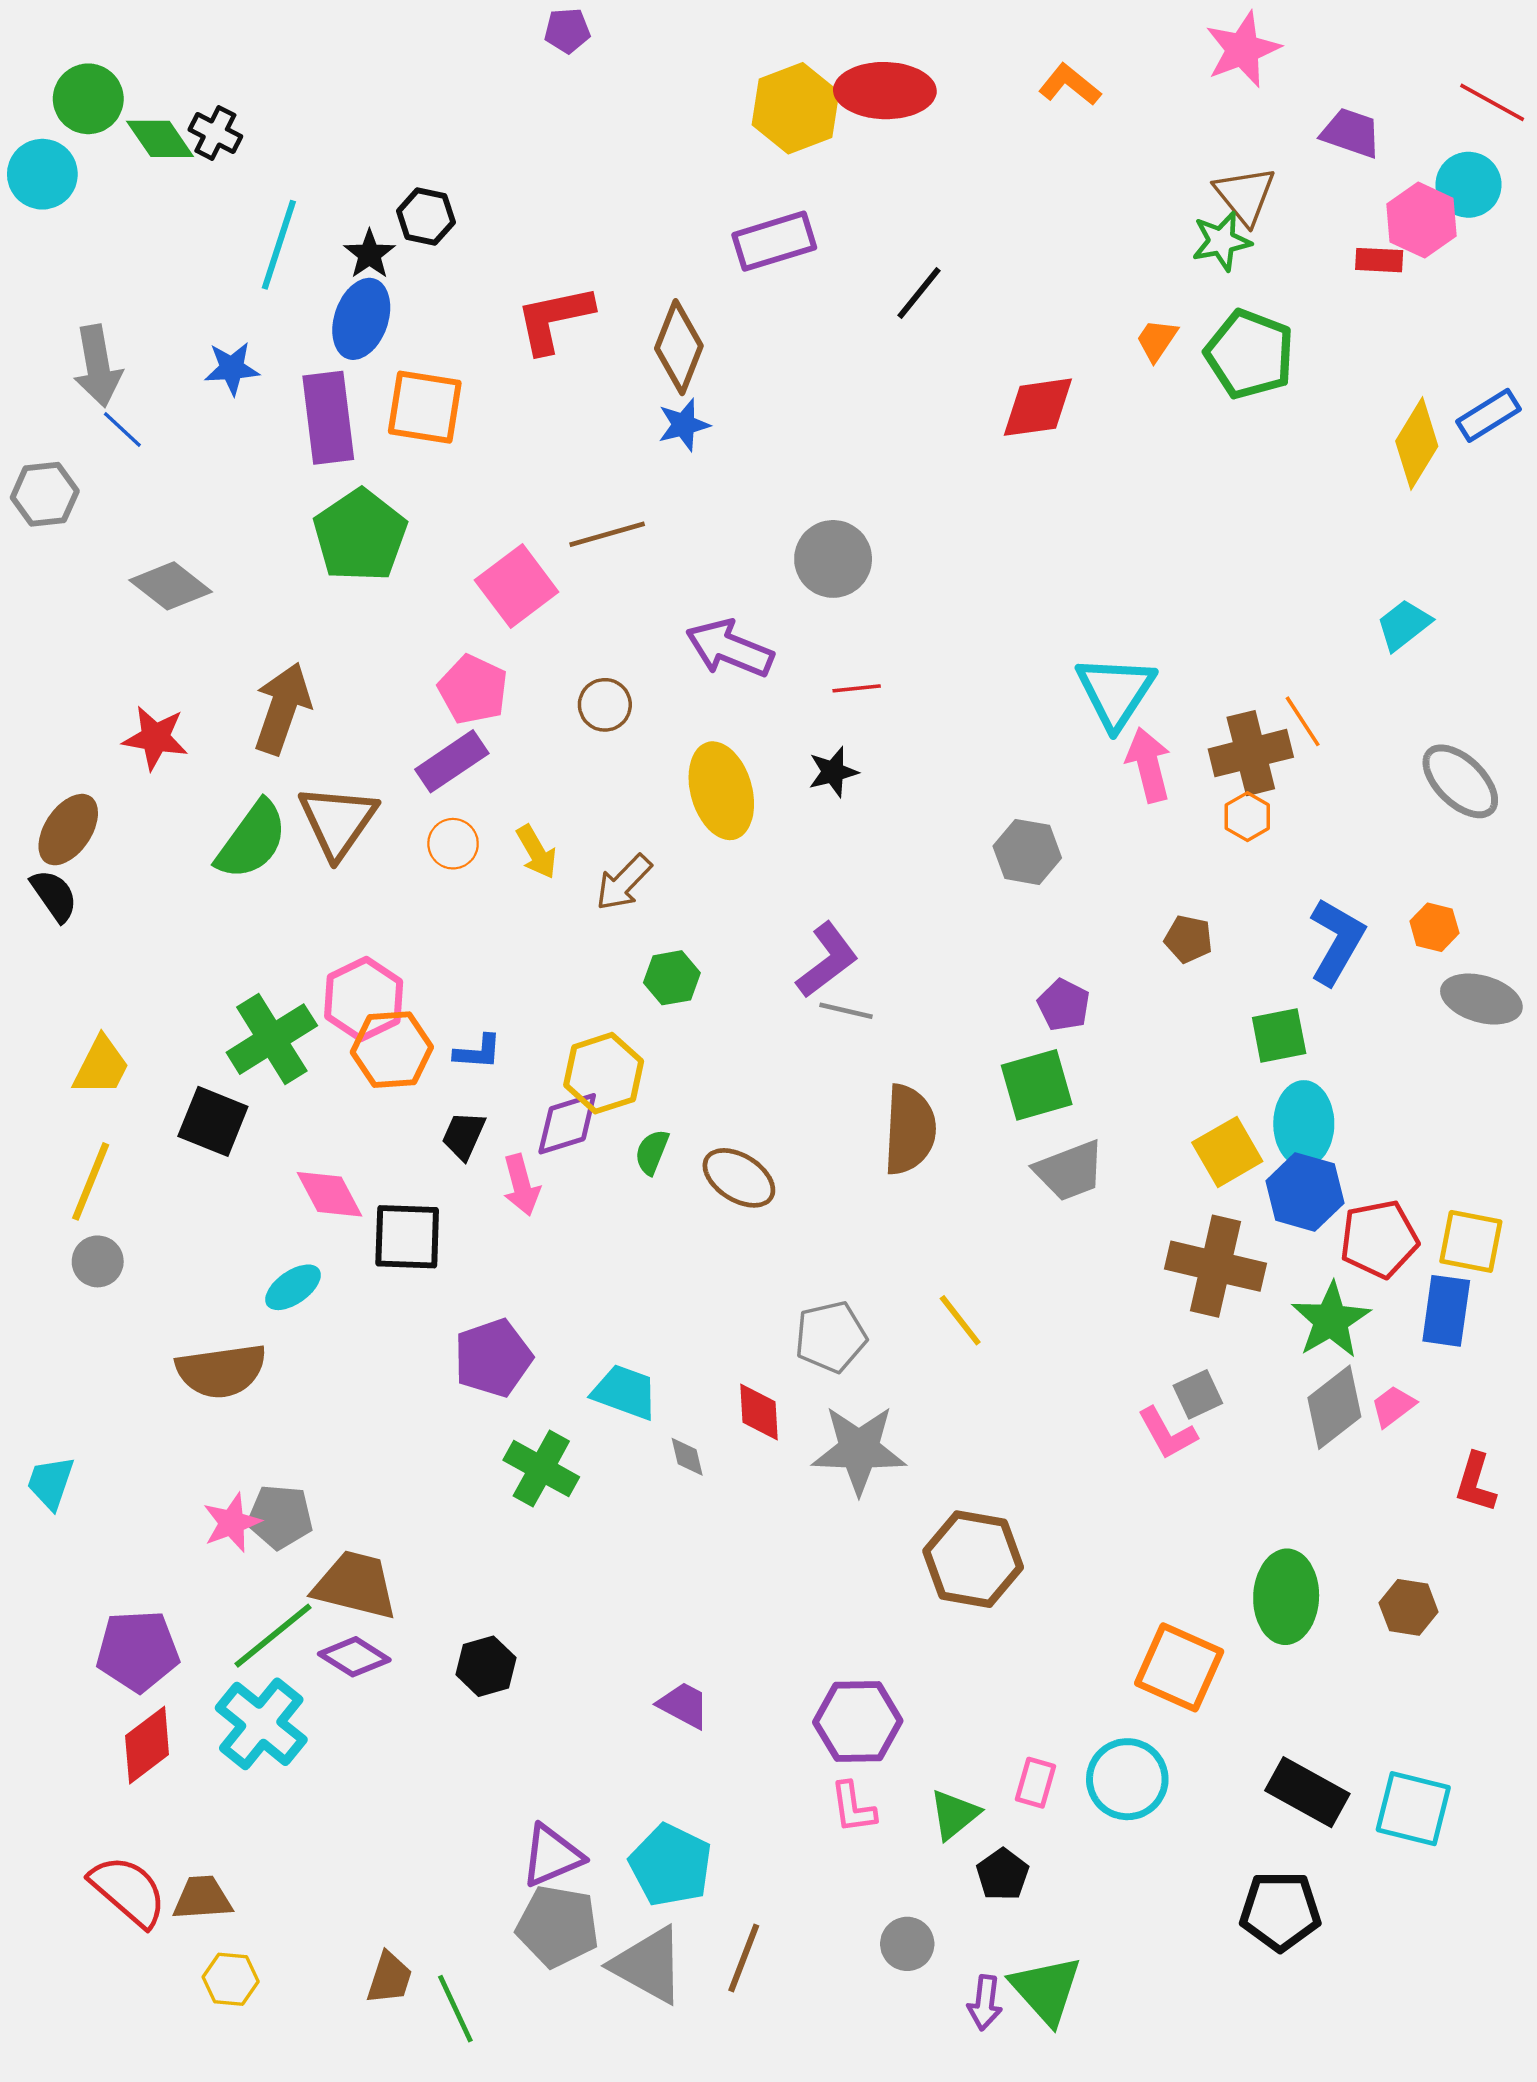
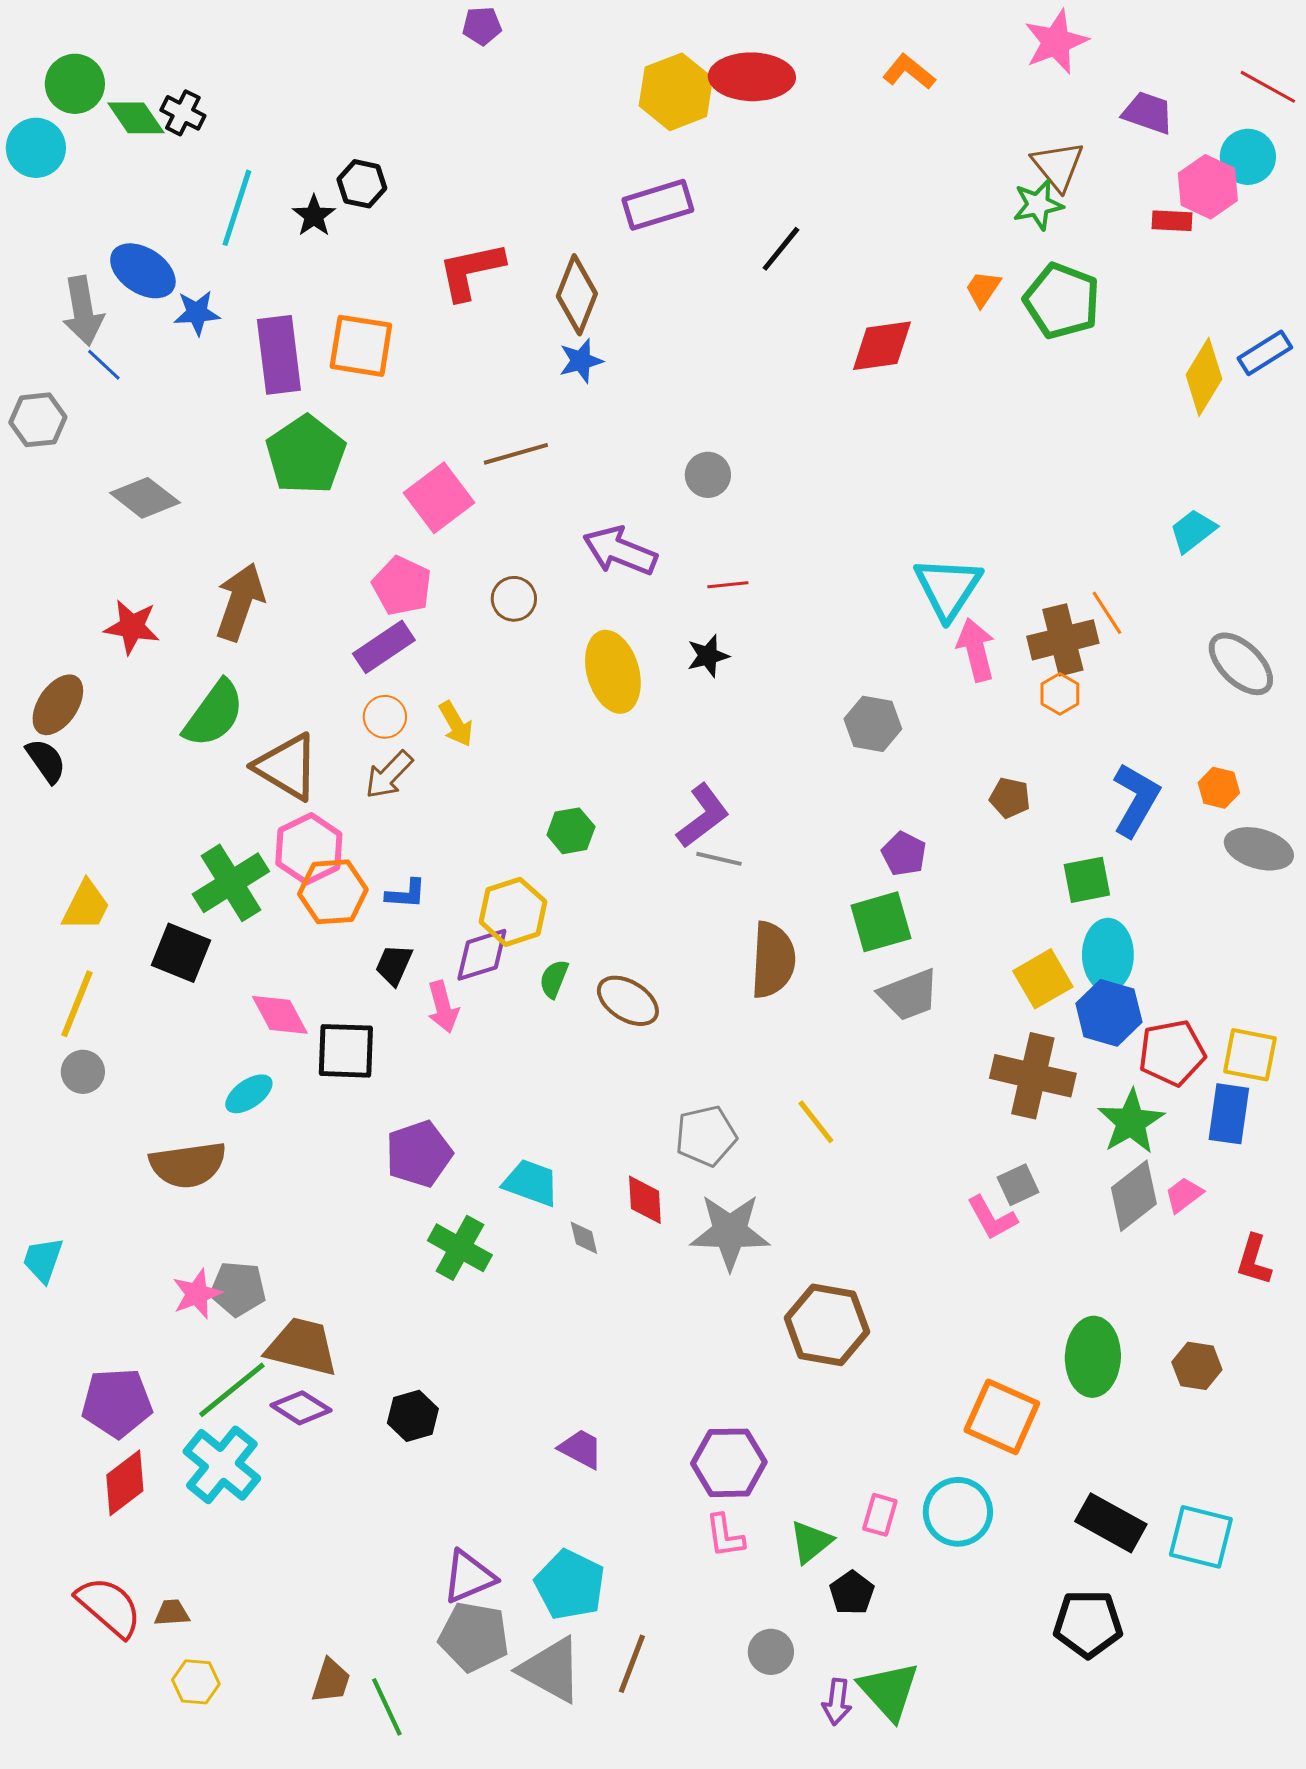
blue ellipse: (361, 319) -> (143, 271), moved, turned -76
gray circle: (833, 559) -> (708, 475), size x0.7
brown triangle: (338, 821) -> (287, 767), moved, turned -34
brown arrow: (624, 883) -> (389, 775), moved
brown trapezoid: (202, 1898) -> (172, 1613), size x0.7

